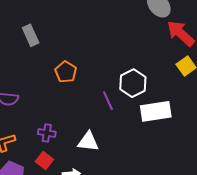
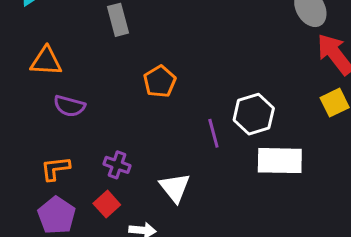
white triangle: (88, 142) -> (175, 187), turned 35

